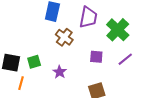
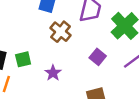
purple square: (96, 57) -> (98, 57), turned 32

